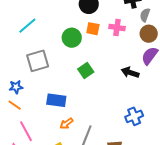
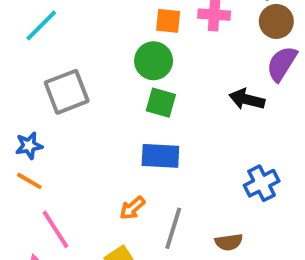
green circle: (72, 38) -> (154, 61), moved
green square: (86, 71) -> (161, 103), turned -35
blue rectangle: (56, 100) -> (160, 156), moved

